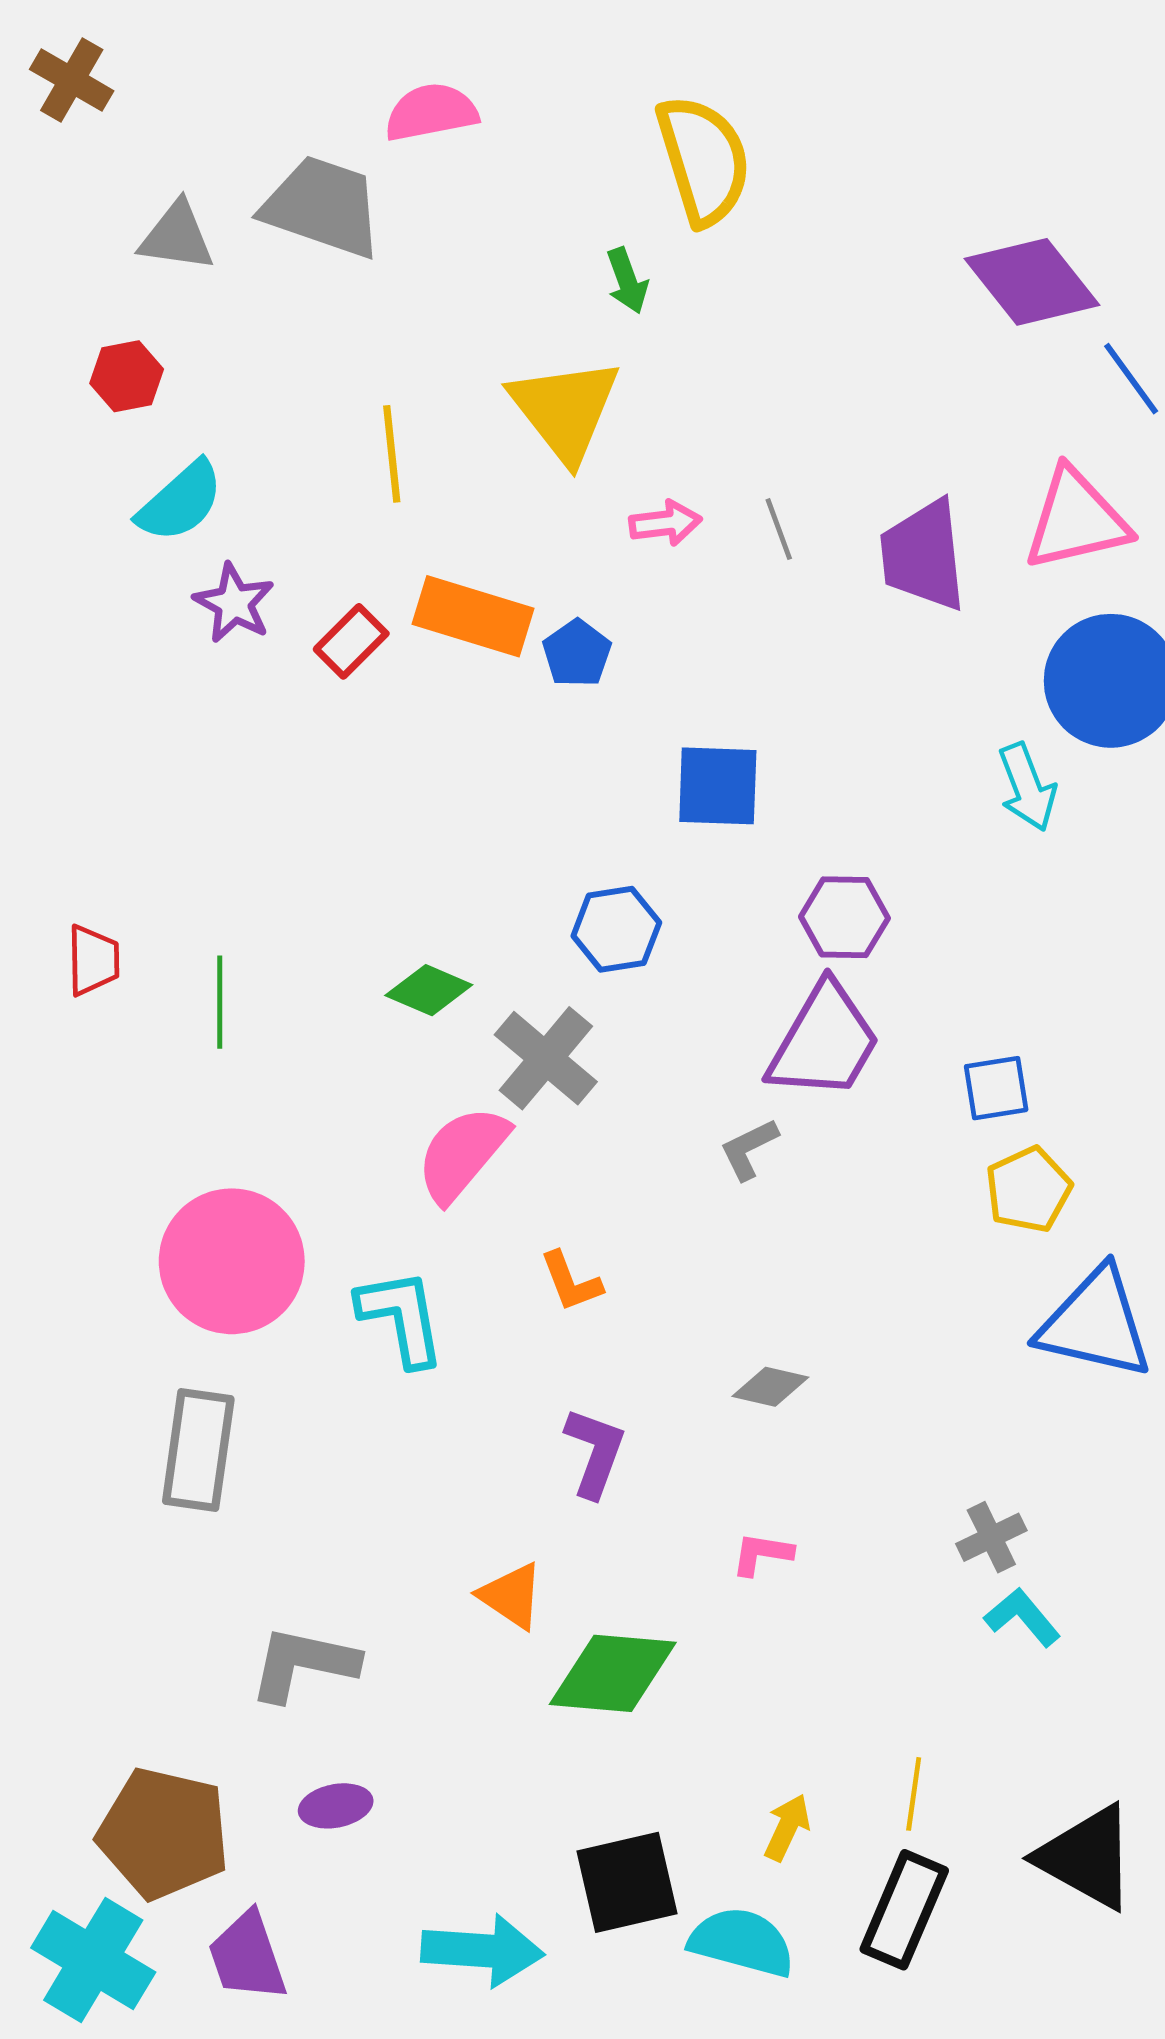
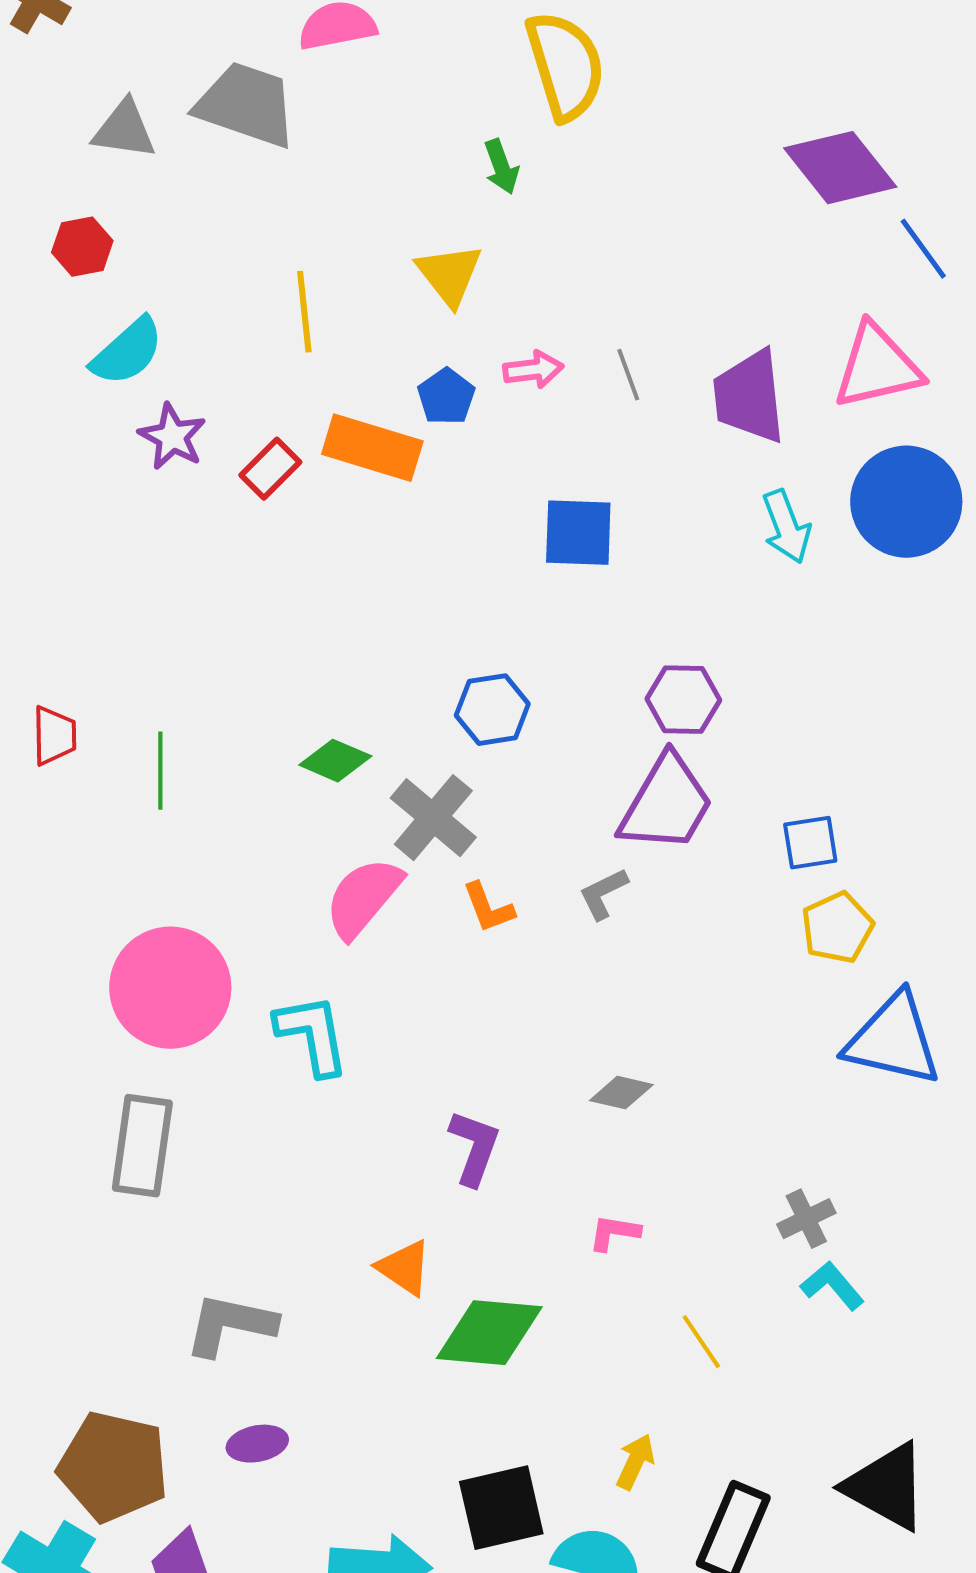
yellow triangle: (565, 410) -> (449, 275), size x0.7
blue pentagon: (577, 653) -> (446, 397), moved
blue square: (718, 786) -> (578, 533), moved
cyan arrow: (1027, 787) -> (786, 527), moved
orange L-shape: (571, 1282) -> (488, 908), moved
yellow line: (914, 1794) -> (701, 1342), moved, turned -42

